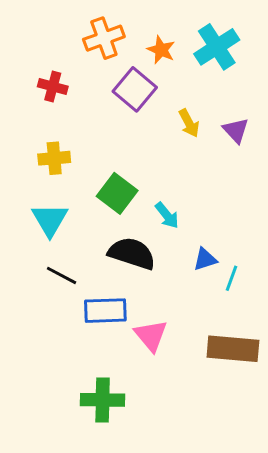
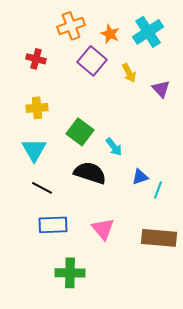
yellow arrow: (189, 123) -> (129, 73), moved
blue rectangle: (105, 311) -> (53, 225), moved

